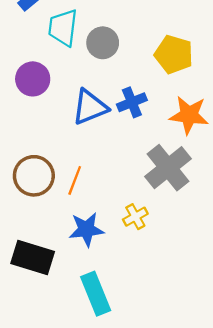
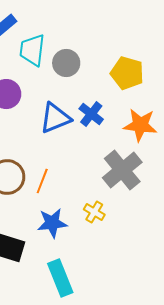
blue cross: (132, 102) -> (91, 114), turned -30
yellow cross: (135, 217) -> (94, 212), turned -30

